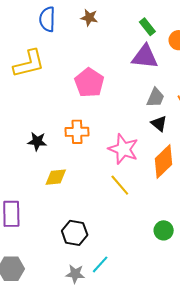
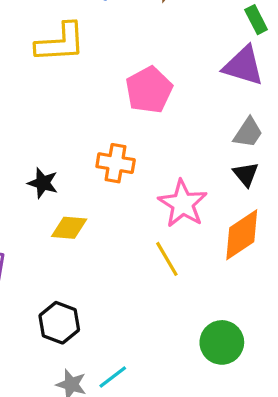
black star: (37, 141) -> (43, 183), moved
green circle: (164, 230) -> (222, 342), size x1.4
black hexagon: (75, 233) -> (59, 323), moved

